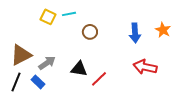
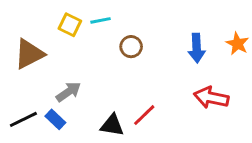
brown triangle: (21, 55) -> (29, 54), moved
black triangle: (79, 69) -> (112, 125), moved
black line: (16, 82) -> (23, 119), turned 42

